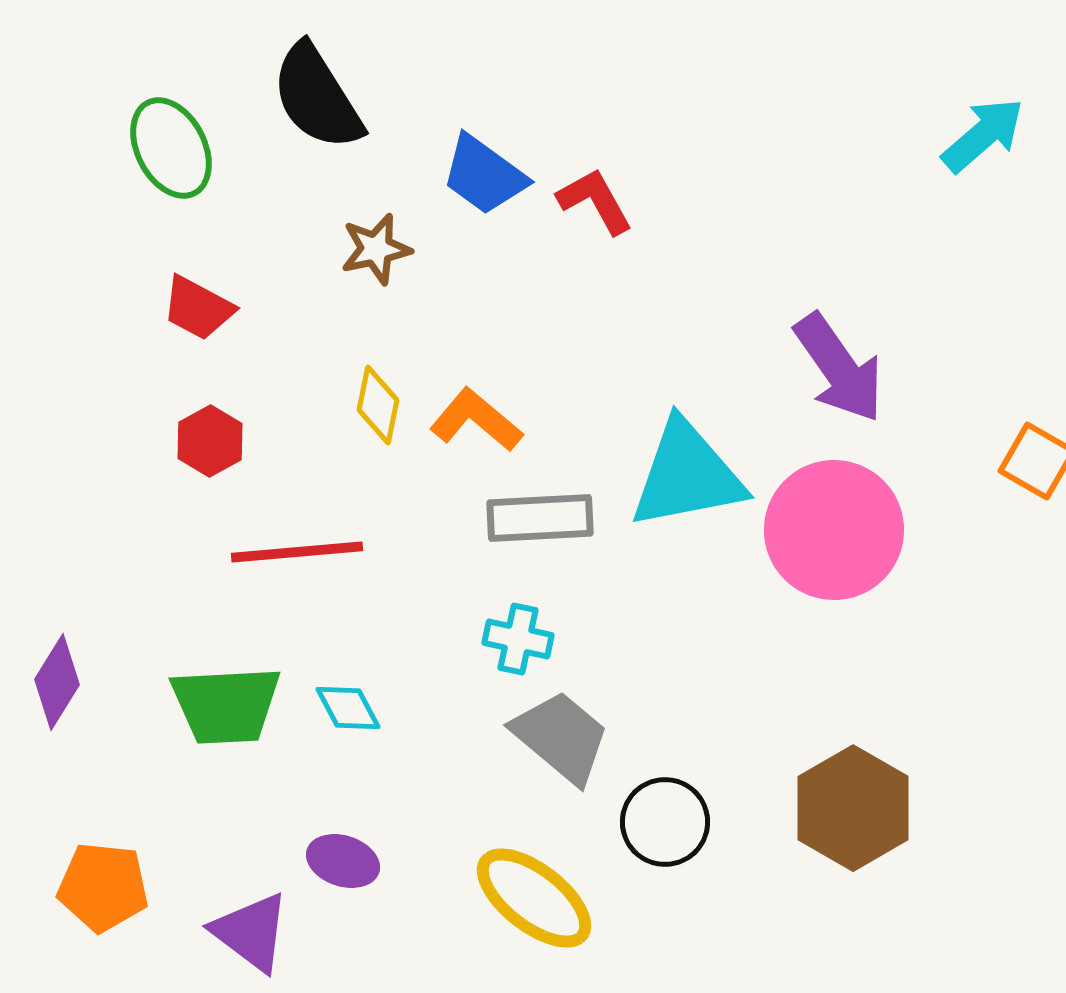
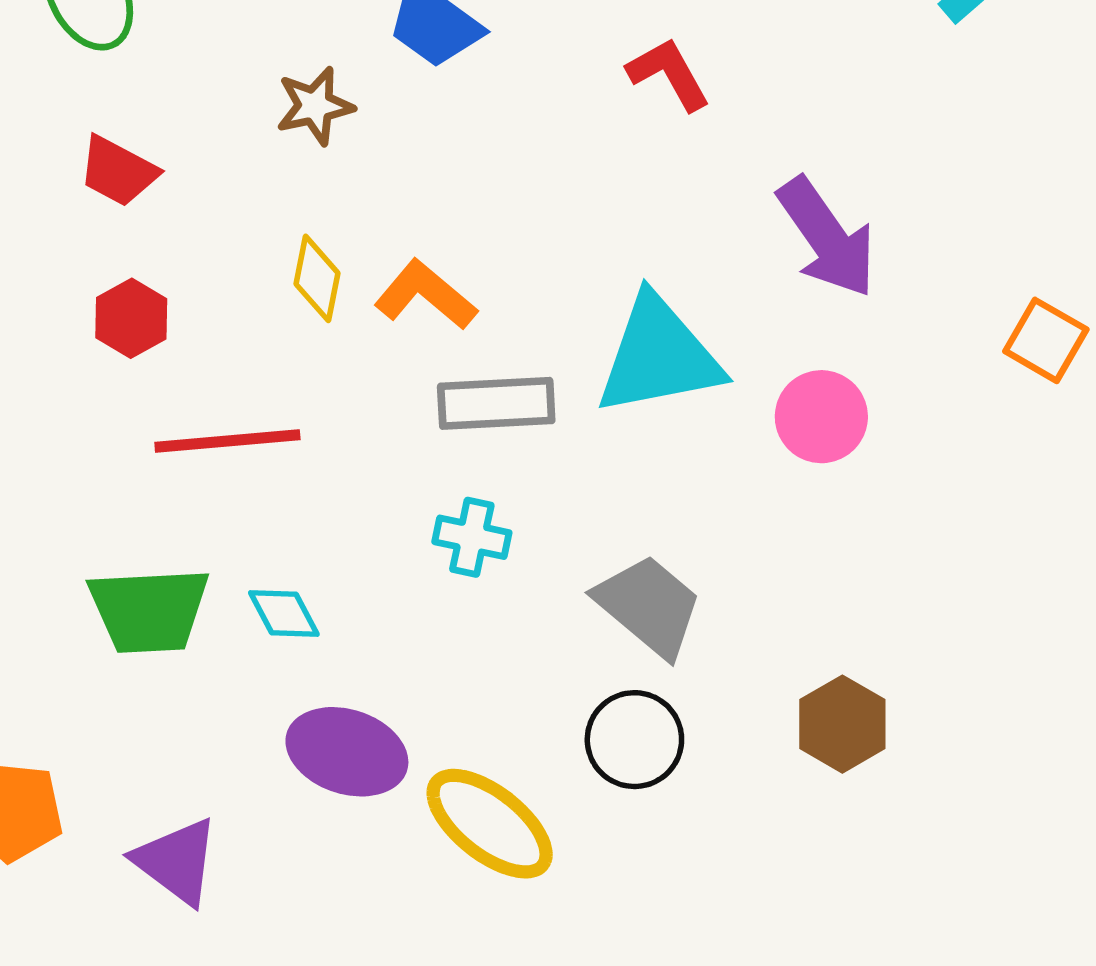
red L-shape: (595, 201) -> (669, 74), moved
pink circle: (834, 530) -> (821, 417), size x0.6
gray trapezoid: (561, 737) -> (649, 606), moved
brown hexagon: (853, 808) -> (842, 724), size x0.7
purple ellipse: (343, 861) -> (347, 752), moved, size x1.5

